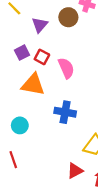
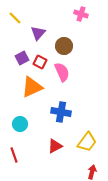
brown circle: (68, 17) -> (64, 46), moved
orange triangle: (33, 85) -> (32, 87), turned -35
red triangle: (75, 171) -> (55, 146), moved

